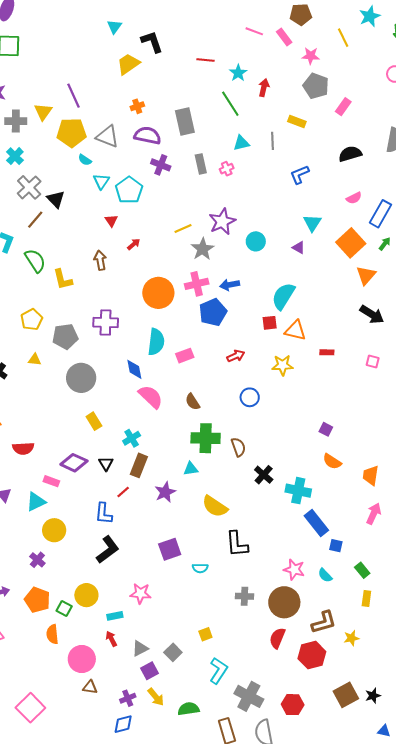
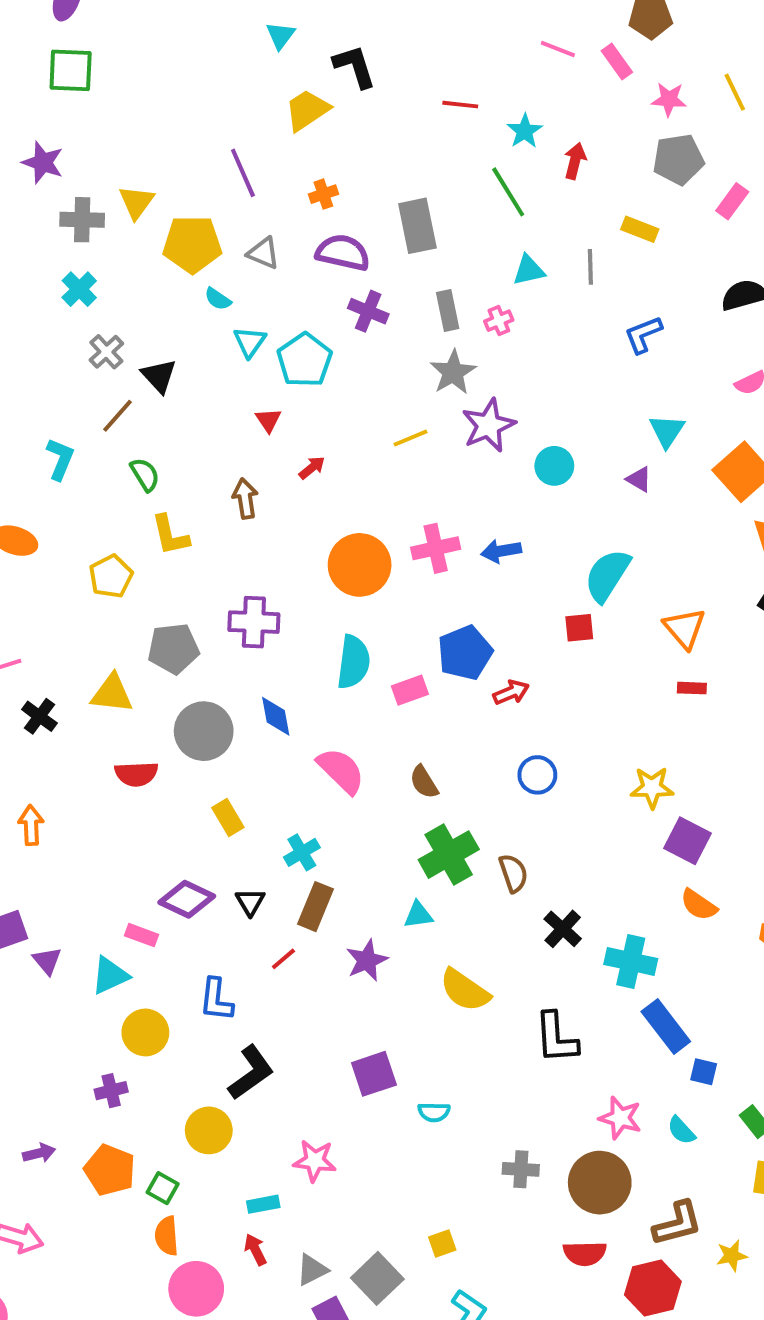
yellow line: (343, 38) -> (735, 92), moved
gray pentagon: (316, 86) -> (678, 159), turned -30
purple line: (74, 96) -> (243, 173), moved
gray triangle: (107, 136) -> (263, 253), size x0.7
gray cross: (29, 187) -> (106, 352), size x0.7
gray star: (203, 249) -> (453, 372), moved
green semicircle: (35, 261) -> (145, 475), moved, size x0.7
blue pentagon: (213, 312) -> (465, 653), moved
yellow pentagon: (32, 320) -> (111, 576), moved
orange triangle: (295, 330) -> (685, 628), moved, turned 35
yellow triangle: (35, 360) -> (112, 694), size x1.6
yellow star: (283, 365) -> (652, 788), moved
blue diamond: (134, 369) -> (276, 716), moved
purple square: (326, 429) -> (688, 841), size x1.6
green cross: (206, 438) -> (449, 855), turned -32
red semicircle: (23, 448) -> (136, 774), moved
blue L-shape: (104, 514) -> (216, 1000), moved
black L-shape: (237, 544) -> (556, 1038), moved
purple cross: (37, 560) -> (111, 1091), turned 35
yellow circle: (86, 595) -> (209, 1130), moved
orange semicircle: (52, 634) -> (167, 1236), moved
red semicircle: (277, 638) -> (585, 1253), turned -115
gray square: (173, 652) -> (377, 1278), size x1.4

